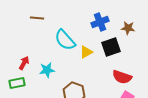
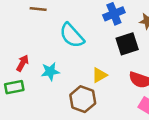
yellow triangle: (86, 52) -> (100, 75), moved

